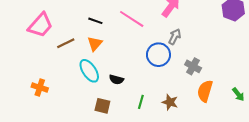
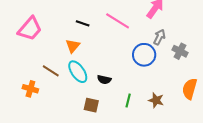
brown line: (66, 43) -> (51, 71), moved, turned 60
orange triangle: (95, 44) -> (73, 46), moved
gray cross: (193, 66) -> (180, 51), moved

